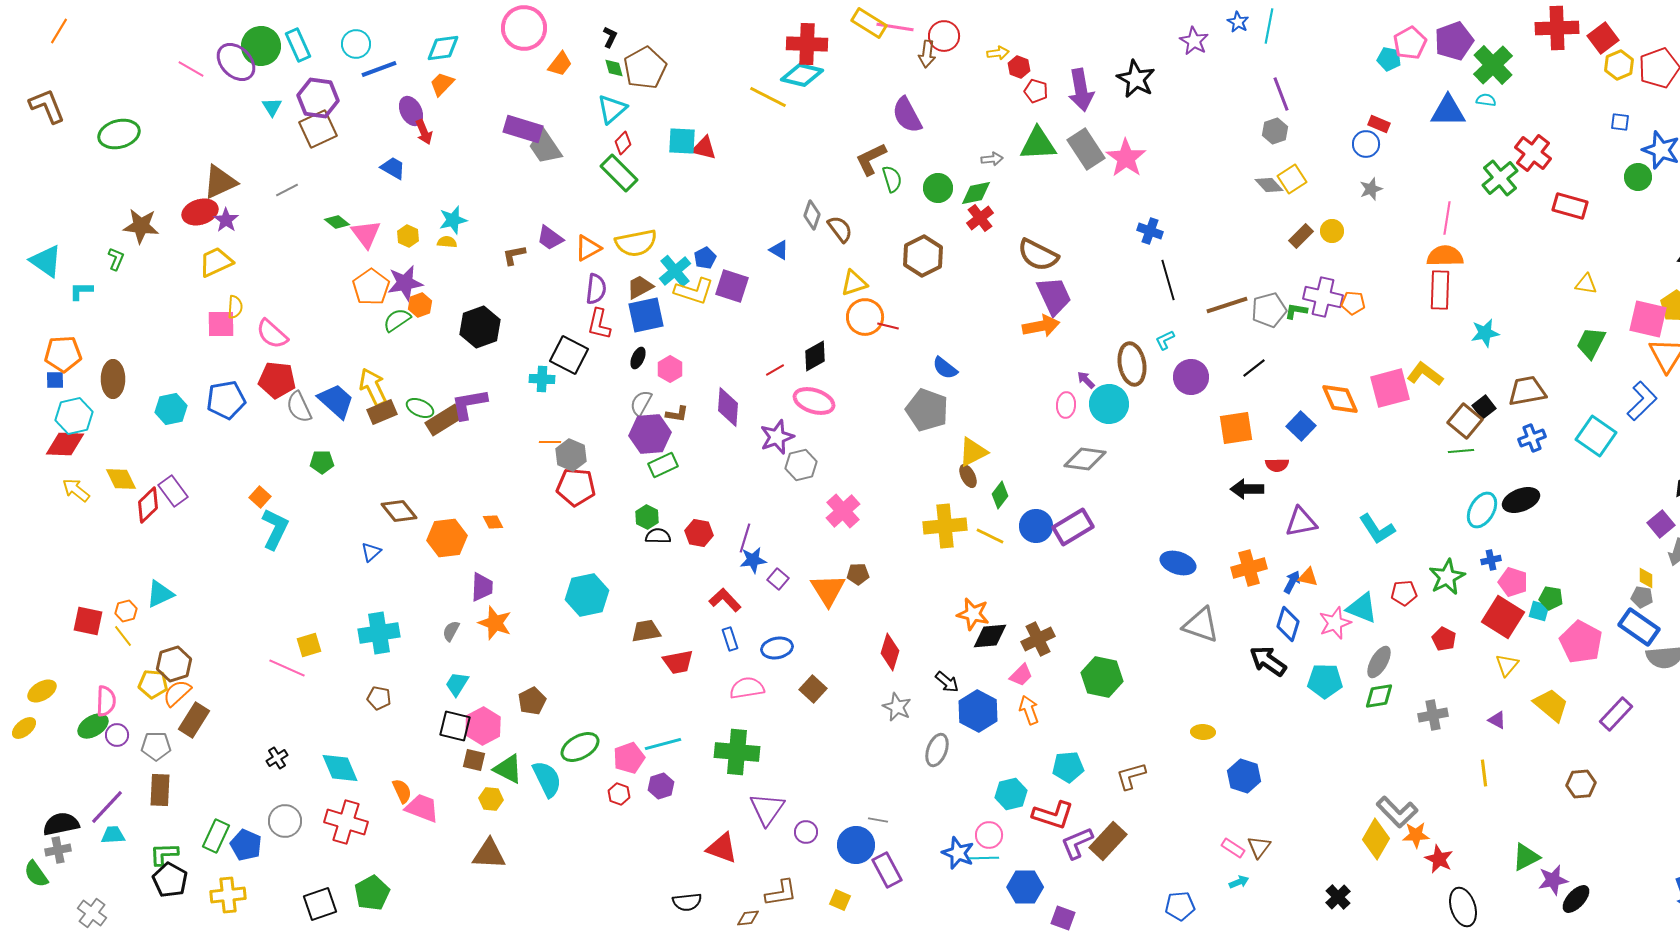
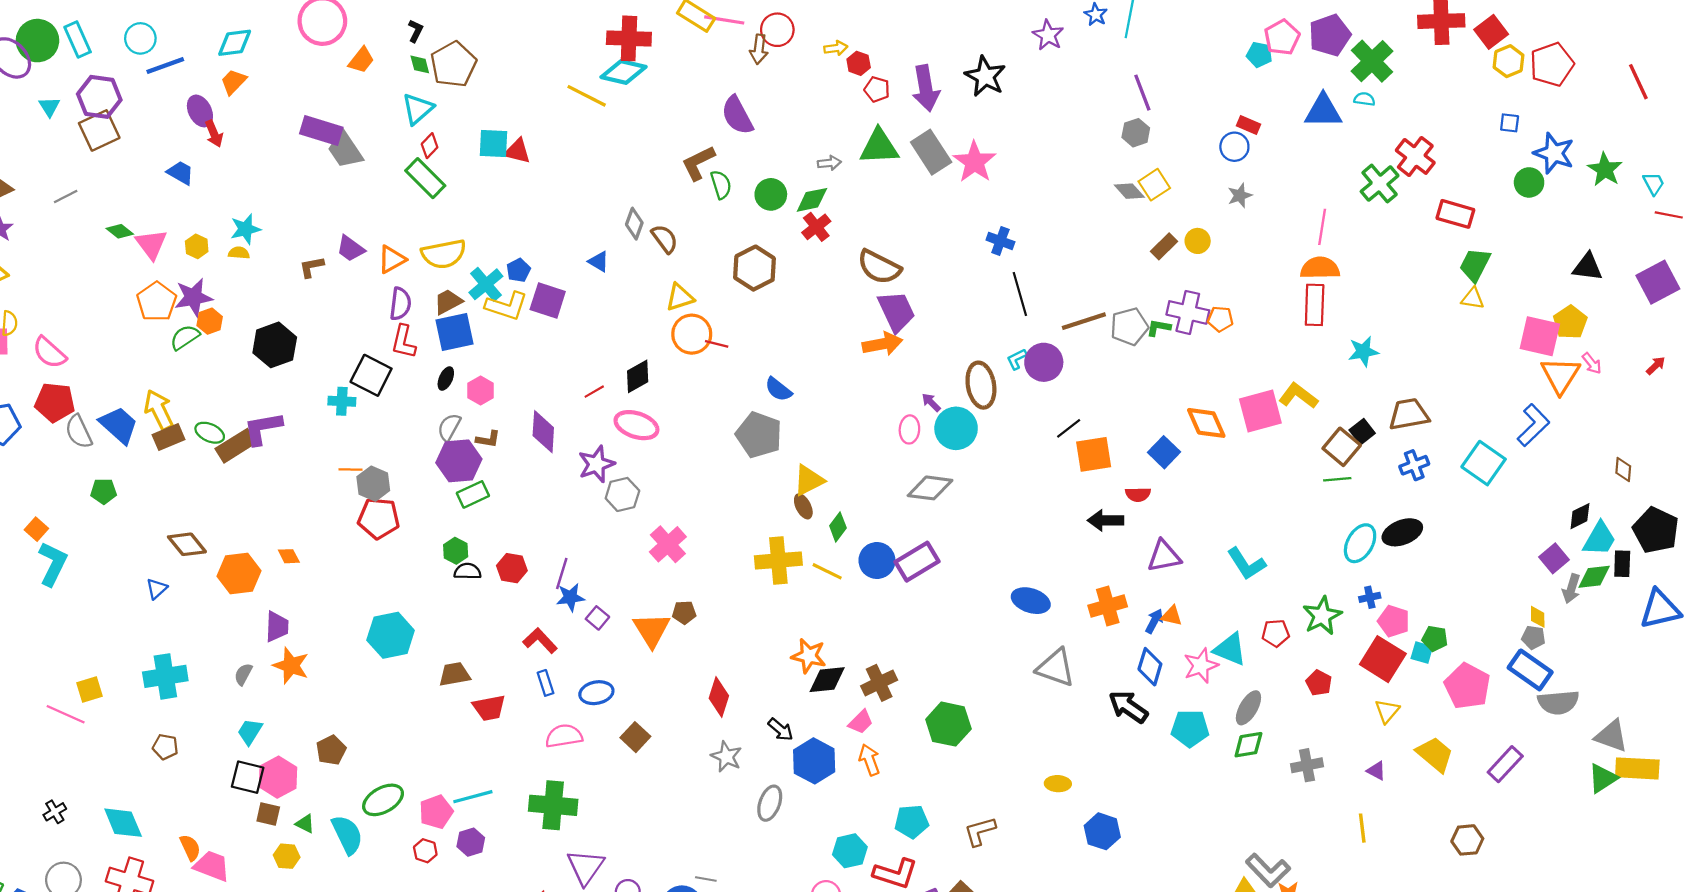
green trapezoid: (1591, 343) -> (1475, 265), moved
black line: (1254, 368) -> (1069, 428), moved
purple circle: (1191, 377) -> (1044, 362), moved
green triangle: (508, 769) -> (305, 824), size x0.6

